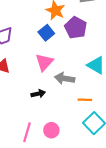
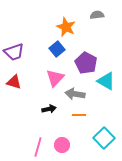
purple pentagon: (76, 28) -> (86, 63), moved
orange line: (85, 100) -> (79, 115), moved

